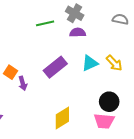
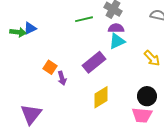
cyan triangle: (90, 63) -> (117, 41), moved
yellow diamond: (62, 118) -> (101, 97), moved

